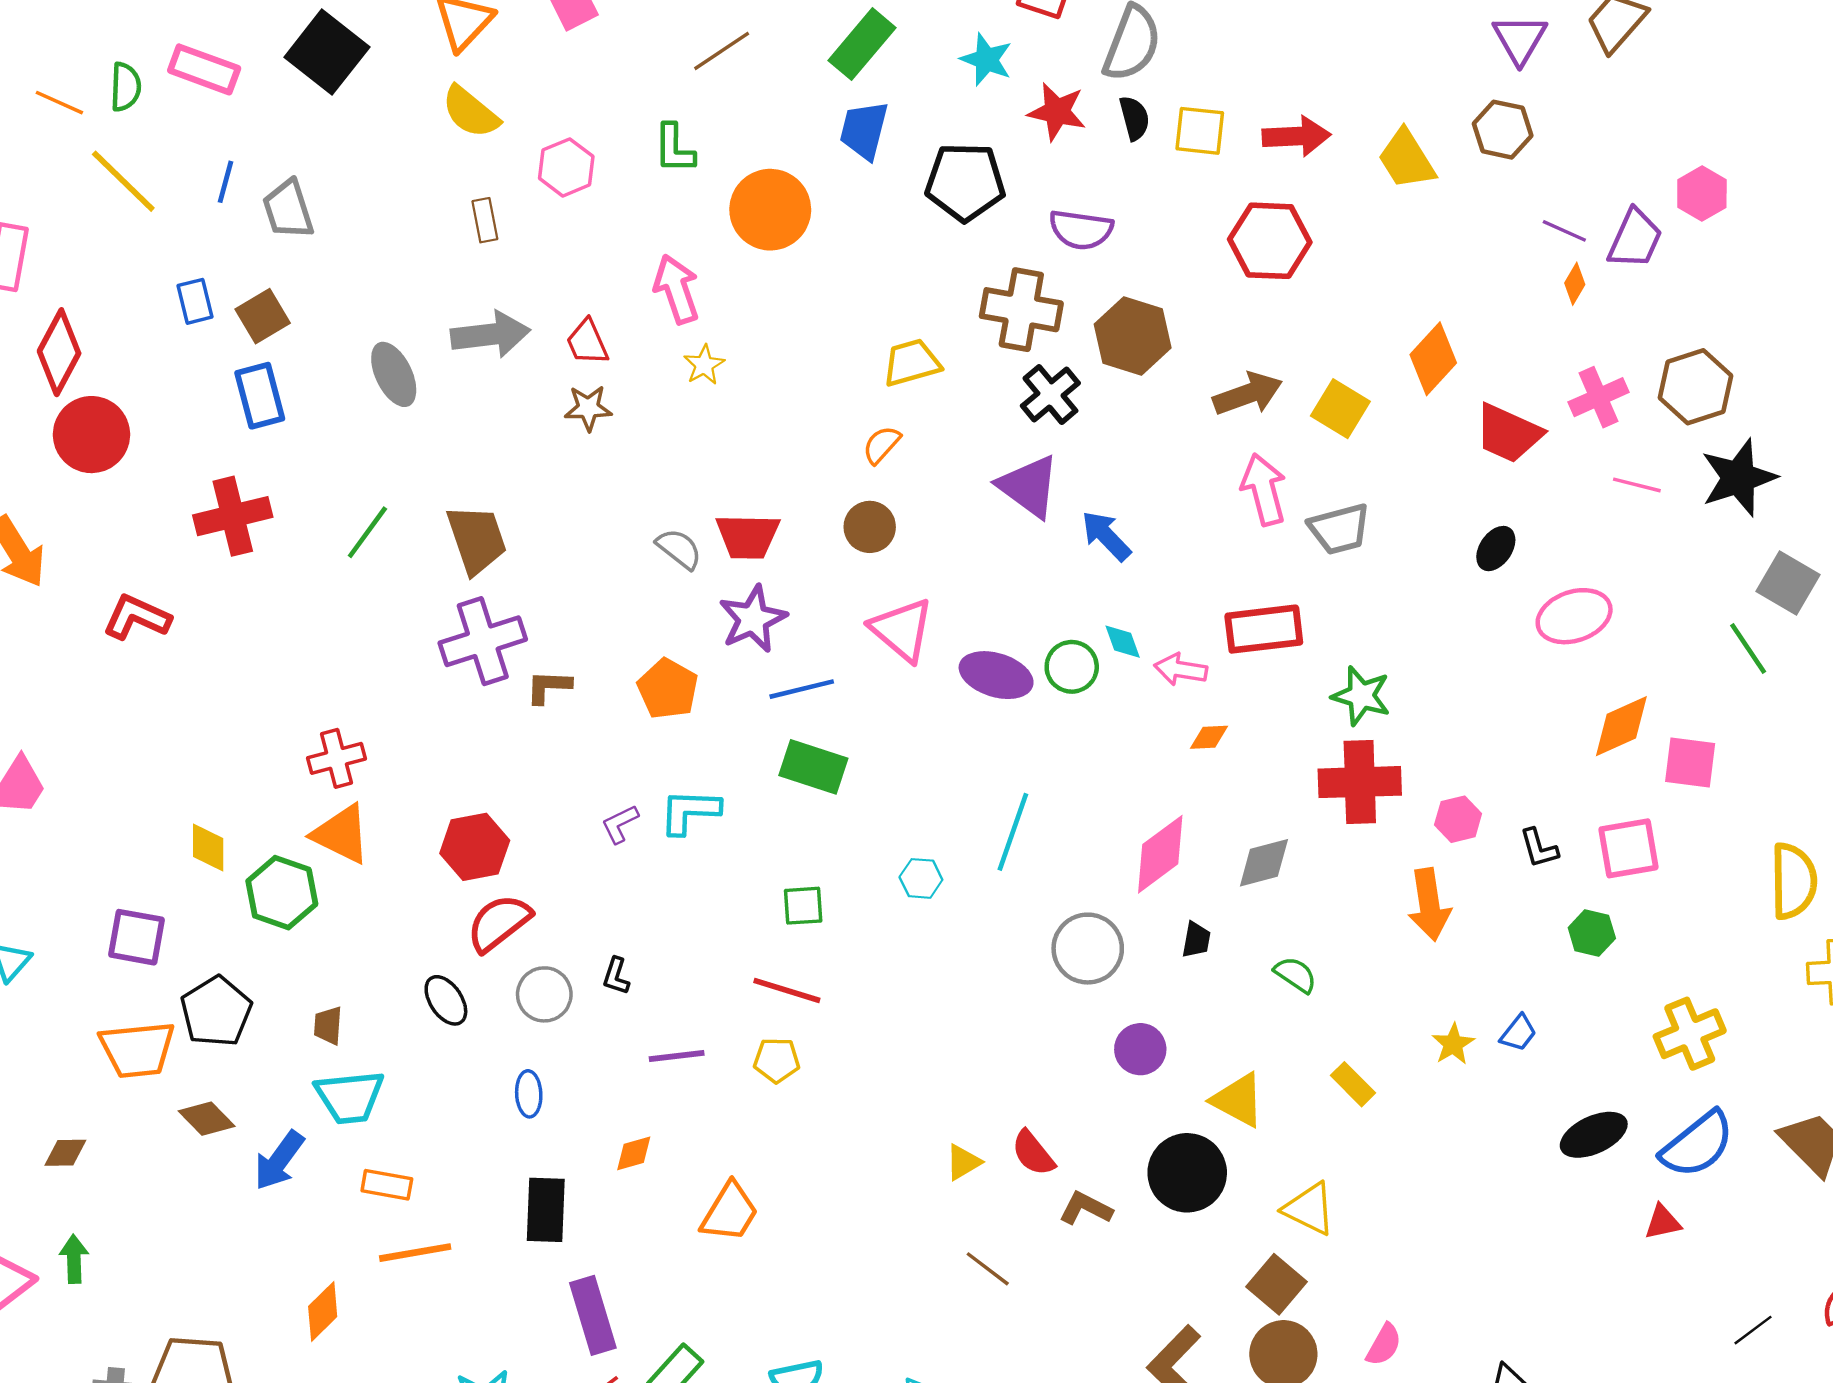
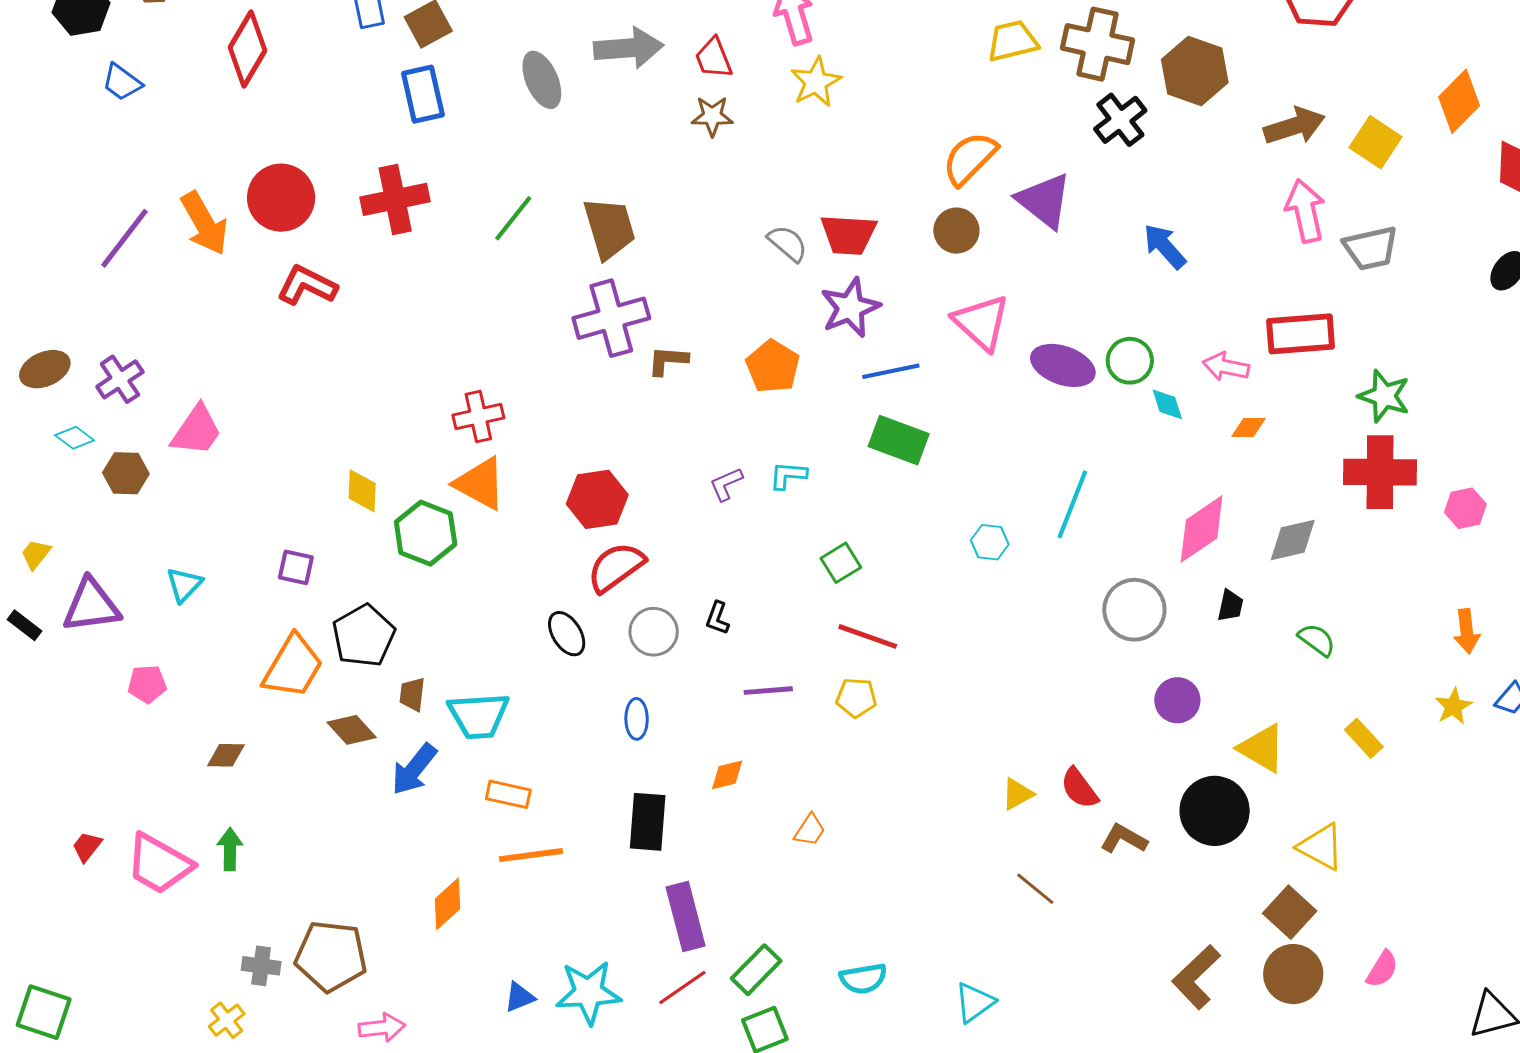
yellow trapezoid: (912, 363) -> (1012, 41), moved
yellow star: (704, 365) -> (816, 82), size x1.4
red circle: (91, 435) -> (281, 198), moved
orange semicircle: (882, 445) -> (970, 158), size x1.6
purple triangle: (1029, 486) -> (1044, 201), moved
cyan diamond: (1123, 642) -> (1167, 404), moved
cyan L-shape: (690, 811) -> (788, 475), size x0.7
orange arrow: (1429, 905) -> (1467, 631), moved, size x0.7
green square: (803, 906) -> (841, 563), moved, turned -30
purple square: (136, 937) -> (296, 567), size x0.7
brown trapezoid: (328, 1025) -> (412, 694), moved
orange trapezoid: (137, 1049) -> (293, 667), turned -56
orange trapezoid: (730, 1212) -> (810, 830), size x0.6

